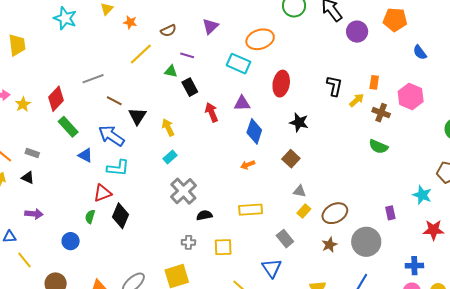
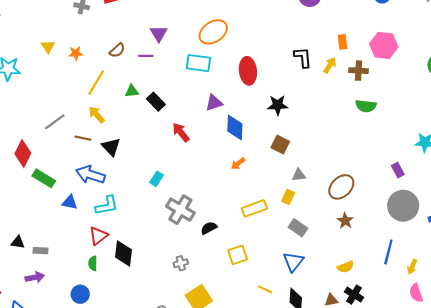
purple line: (187, 55) -> (146, 56), moved
red arrow: (212, 112) -> (181, 132), moved
yellow arrow: (168, 127) -> (97, 115), moved
gray rectangle: (32, 153) -> (40, 251), moved
yellow rectangle: (304, 211) -> (288, 197), moved
gray cross: (188, 242) -> (181, 263), moved
gray circle: (366, 242) -> (403, 206), moved
blue triangle: (272, 268) -> (293, 262), turned 30

